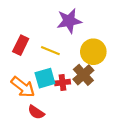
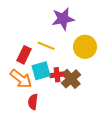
red rectangle: (21, 45) -> (24, 55), moved
brown cross: (83, 75) -> (71, 79), moved
red semicircle: (36, 112) -> (33, 102), turned 63

